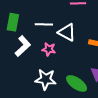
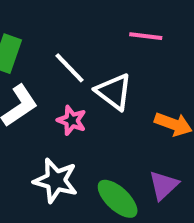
white line: (44, 24) -> (70, 68), turned 36

